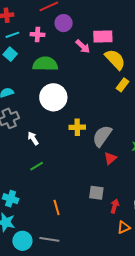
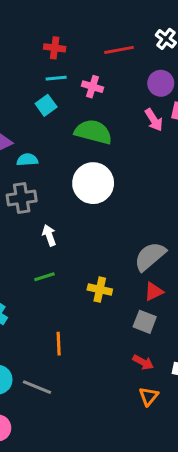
purple circle: (64, 23) -> (161, 83), moved
yellow cross: (77, 127) -> (100, 290), moved
gray square: (96, 193) -> (145, 322), moved
red arrow: (115, 206) -> (143, 362), turned 88
orange triangle: (124, 227) -> (149, 396), turned -40

